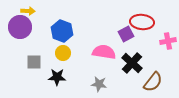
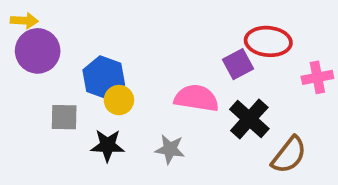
yellow arrow: (28, 11) -> (24, 21), moved
blue hexagon: (62, 31) -> (104, 77), moved
gray star: (99, 84) -> (170, 149), moved

